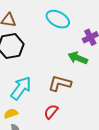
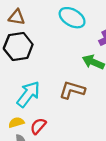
red semicircle: (51, 112) -> (38, 126), moved

